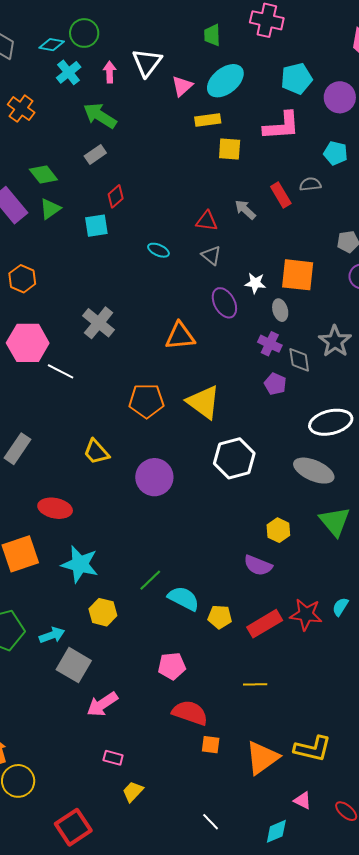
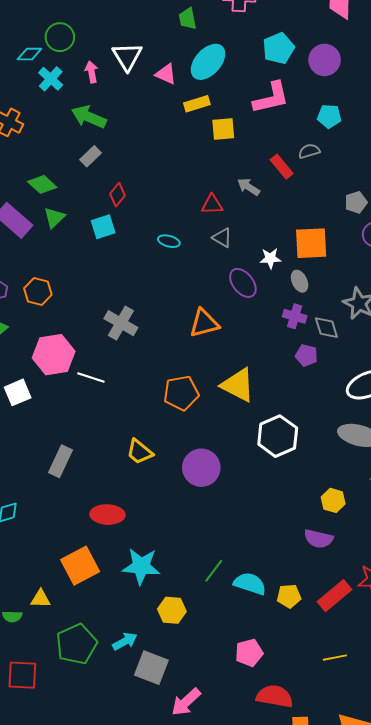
pink triangle: (182, 86) -> (166, 74), turned -45

